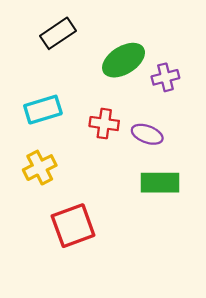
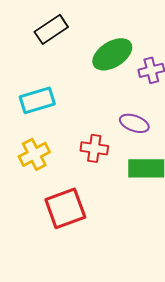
red cross: (104, 124) -> (94, 148), moved

